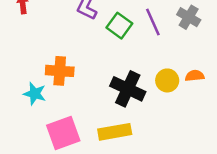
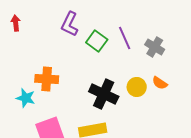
gray cross: (189, 17) -> (155, 47), moved
orange semicircle: (195, 76) -> (160, 83), turned -140

